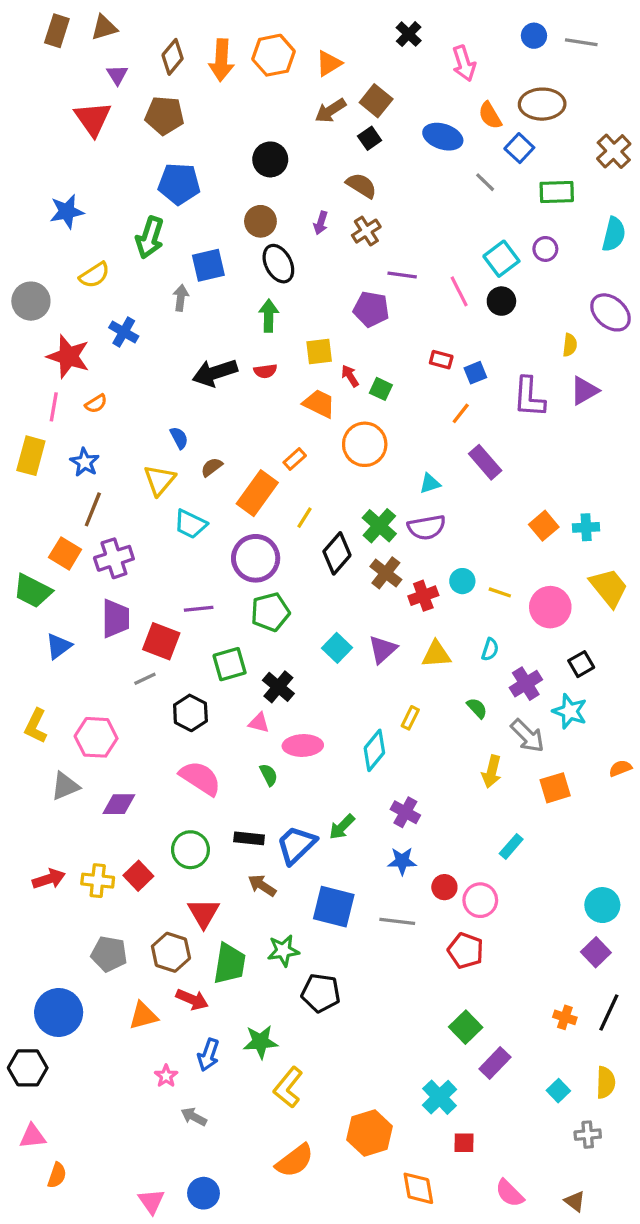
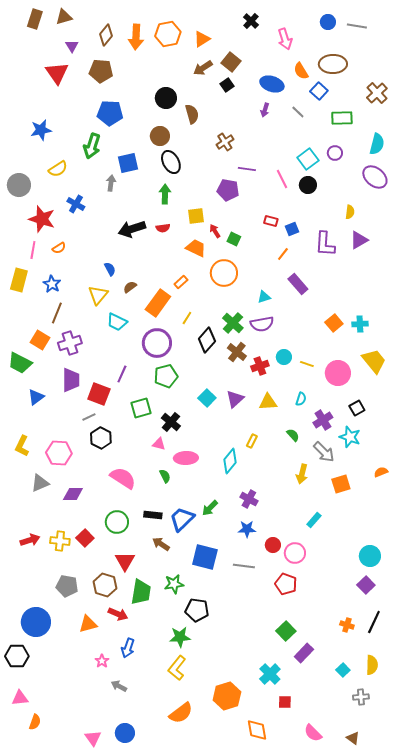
brown semicircle: (361, 185) -> (192, 114), moved, turned 42
purple arrow: (321, 223) -> (265, 110), moved
purple ellipse: (611, 312) -> (375, 177), moved
purple line: (199, 609) -> (122, 374), turned -60
black hexagon: (190, 713) -> (101, 438), moved
green star: (260, 1042) -> (180, 637), moved

